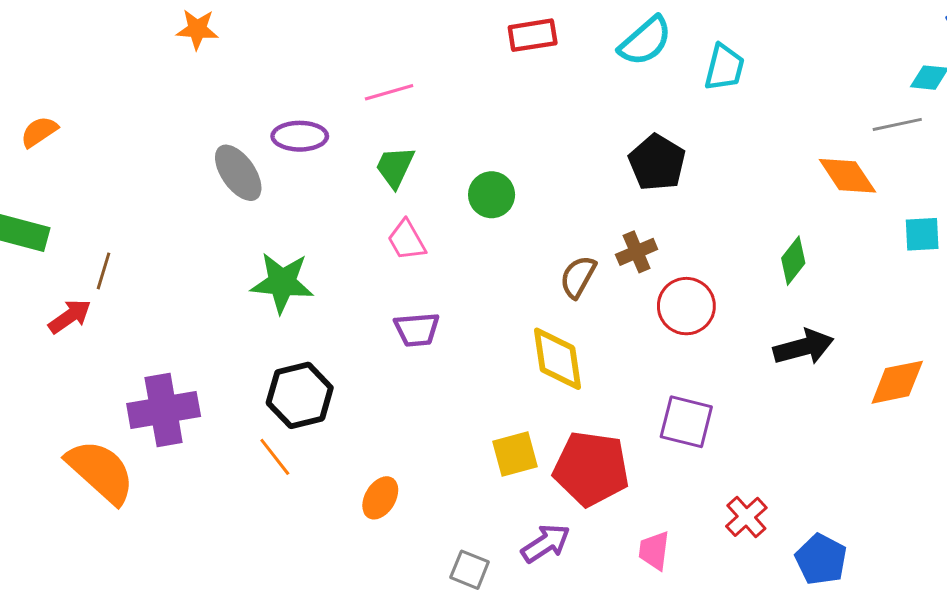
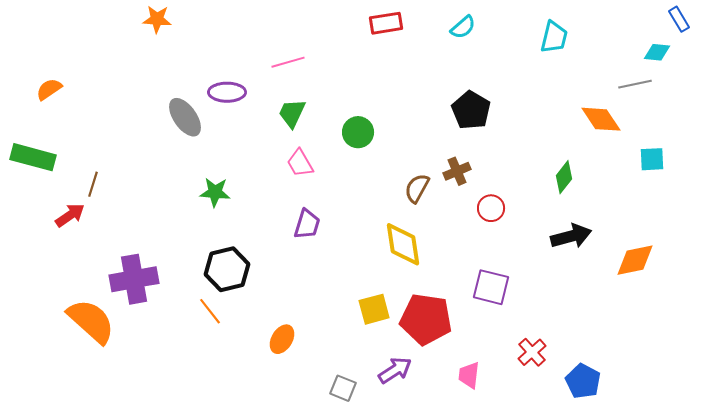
cyan semicircle: (645, 41) -> (463, 27), size x0.7
cyan trapezoid: (724, 67) -> (554, 37), moved
green star: (282, 283) -> (215, 192), size x0.7
red circle: (686, 306) -> (491, 208), size x0.7
purple trapezoid: (417, 329) -> (307, 224), turned -68

